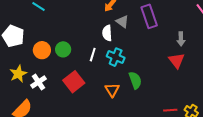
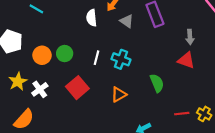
white semicircle: (107, 33) -> (92, 18), moved
red triangle: (177, 61) -> (186, 60), turned -30
green semicircle: (135, 80) -> (157, 83), moved
orange triangle: (112, 90) -> (119, 94), turned 35

